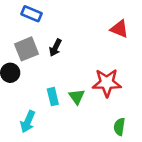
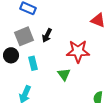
red star: (107, 83) -> (78, 51), moved
cyan rectangle: (53, 97) -> (33, 63), moved

